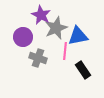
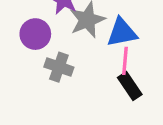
pink line: (65, 51) -> (125, 61), moved

